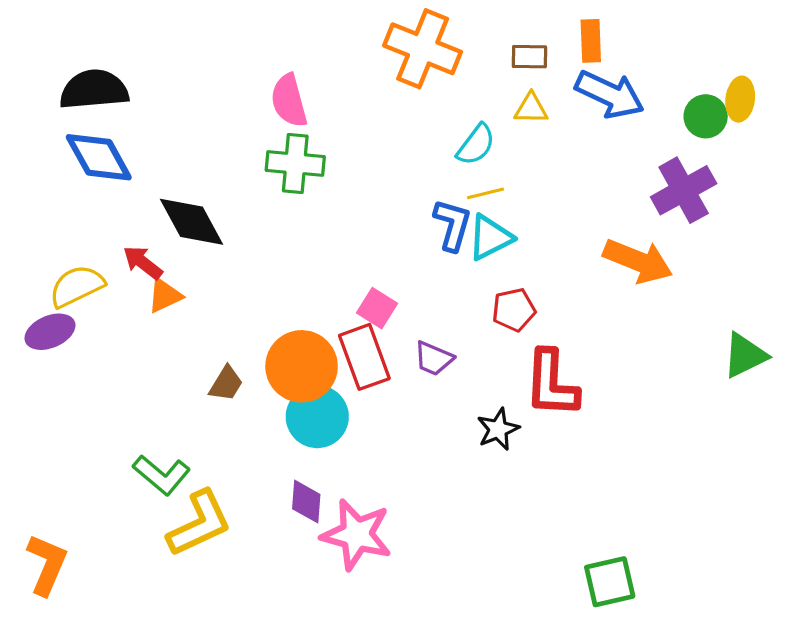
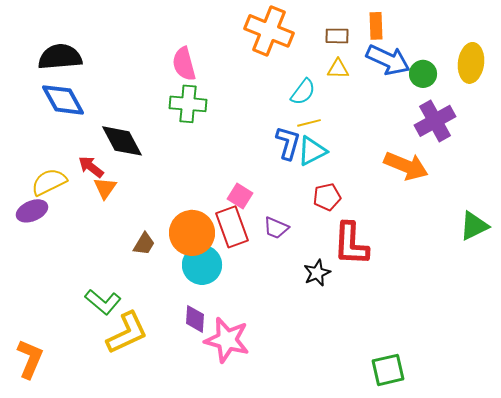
yellow ellipse: (740, 99) -> (471, 63), size x1.4
green circle: (706, 116) -> (423, 74), moved
orange triangle: (165, 296) -> (105, 188), turned -30

